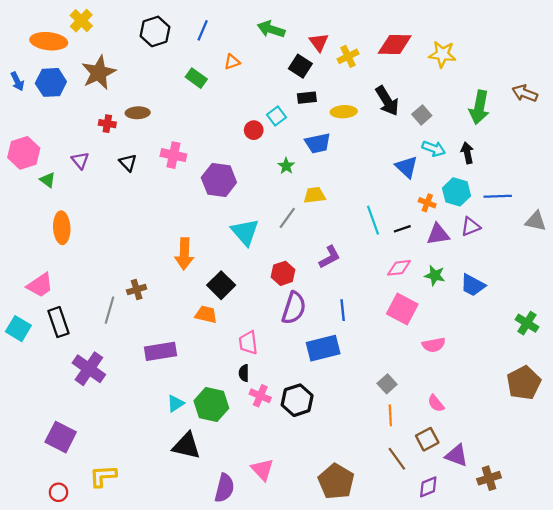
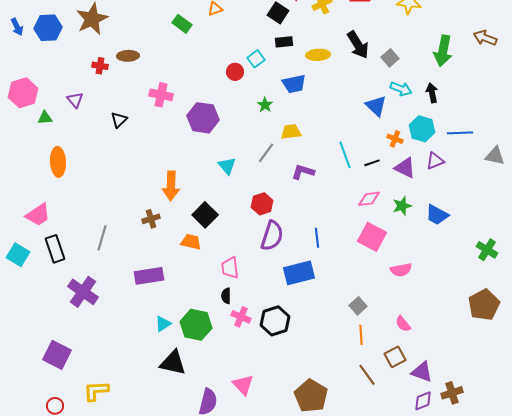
black triangle: (128, 163) -> (119, 120), moved, turned 30
green triangle: (48, 180) -> (45, 118), turned -42
cyan triangle: (245, 232) -> (227, 166), size x0.7
purple triangle: (438, 234) -> (405, 168), turned 35
purple L-shape: (330, 257) -> (303, 172), moved, turned -135
green star: (435, 275) -> (402, 206), turned -30
brown cross: (137, 290) -> (151, 219), moved
purple diamond: (428, 487) -> (423, 401), moved

